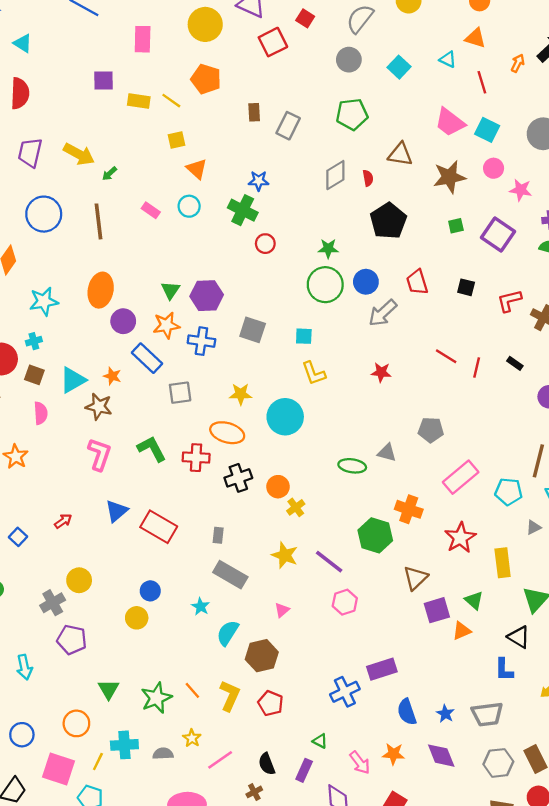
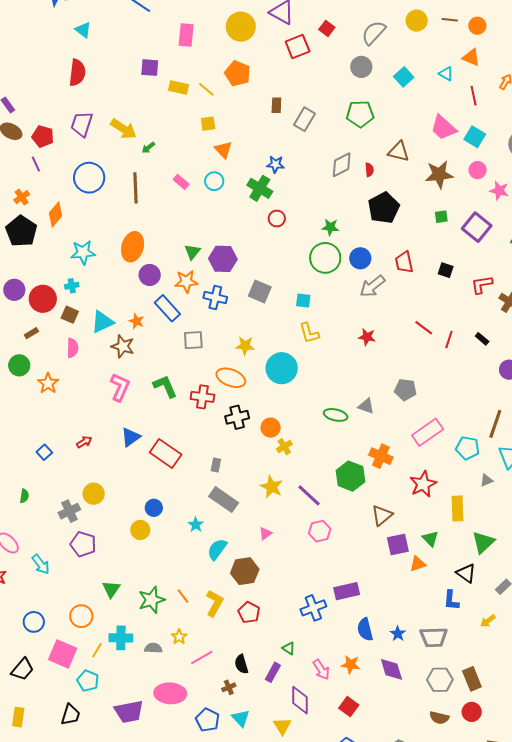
cyan arrow: (24, 667) -> (41, 564), turned -30

